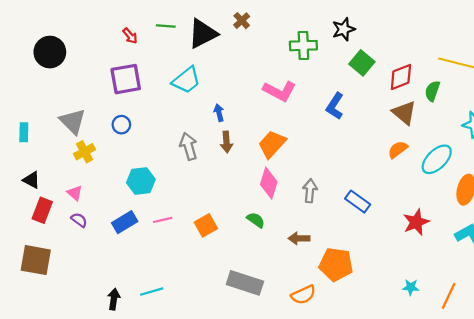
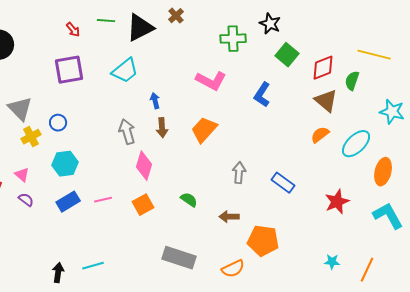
black star: (344, 29) -> (270, 24), turned -30
blue circle: (121, 125) -> (58, 123), moved
cyan hexagon: (141, 181) -> (65, 164), moved
pink diamond: (269, 183) -> (144, 166), moved

